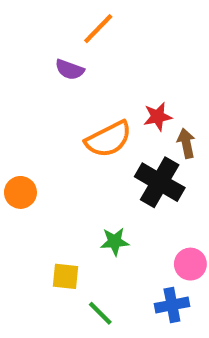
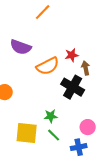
purple semicircle: (70, 70) -> (21, 47), moved, size x1.5
yellow square: (66, 276) -> (27, 133), size x1.6
green line: (100, 313) -> (54, 135), moved

